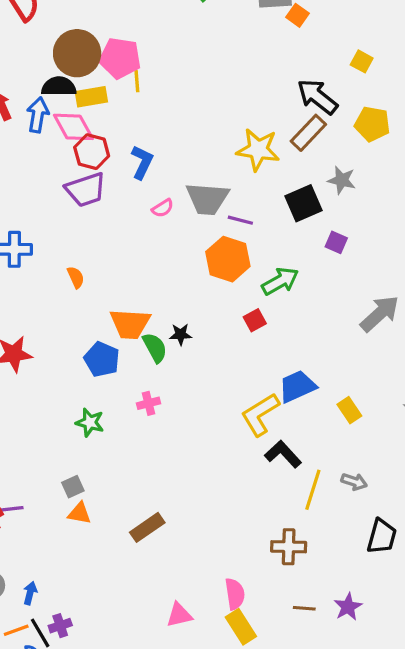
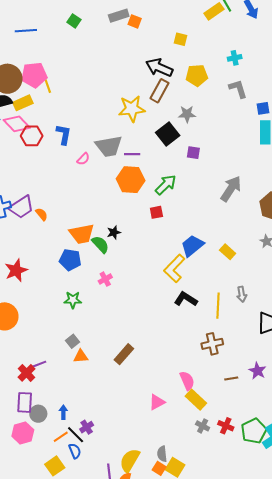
purple trapezoid: (86, 190) -> (21, 207), moved
red square: (255, 320) -> (156, 212), turned 32
black L-shape: (283, 454) -> (186, 299), moved
gray arrow: (354, 482) -> (242, 294), turned 77

